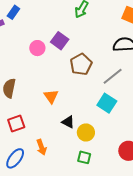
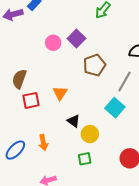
gray line: (113, 76) -> (124, 82), turned -30
red square: (16, 123) -> (31, 100), moved
green square: (84, 157) -> (85, 159), turned -32

